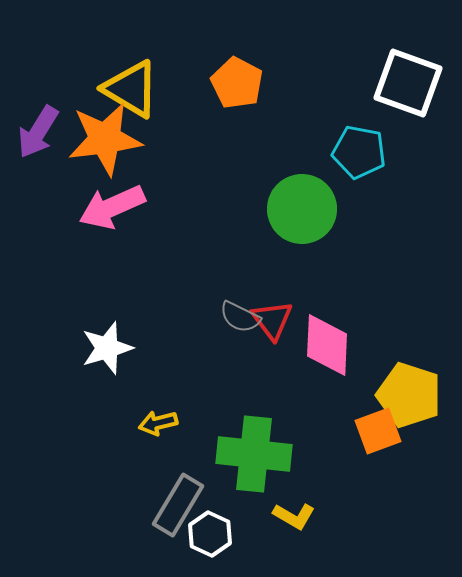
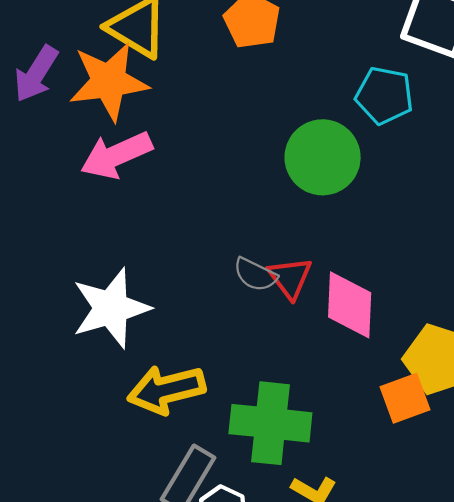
white star: (107, 348) -> (111, 308), size x1.4
yellow arrow: (158, 423) -> (166, 390), size x1.8

